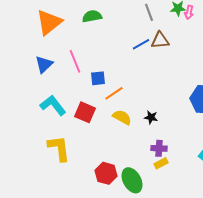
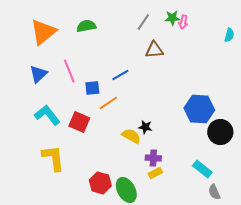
gray line: (149, 12) -> (143, 22), turned 54
blue line: (141, 44) -> (120, 75), moved
yellow semicircle: (122, 117) -> (131, 136), moved

